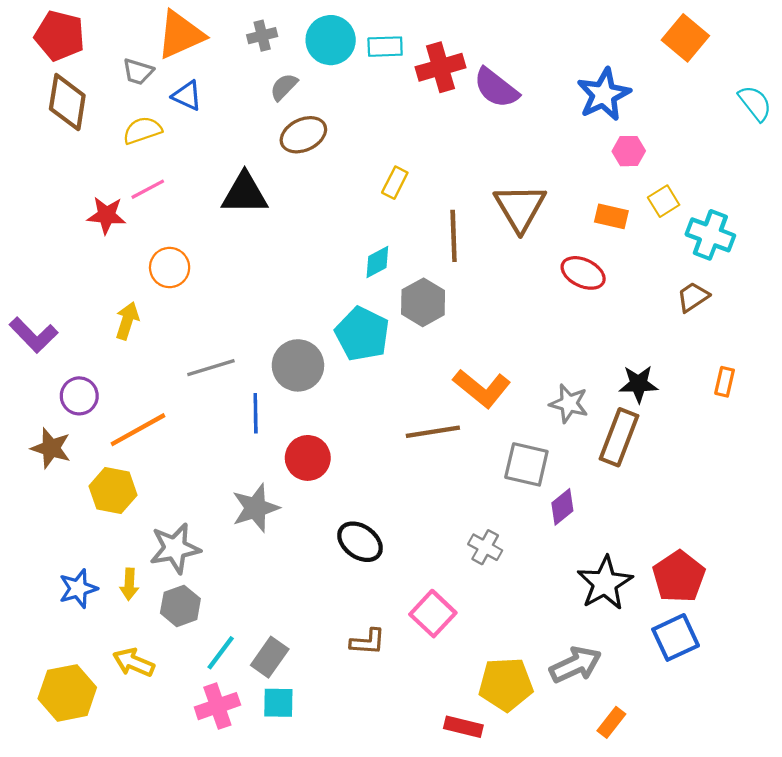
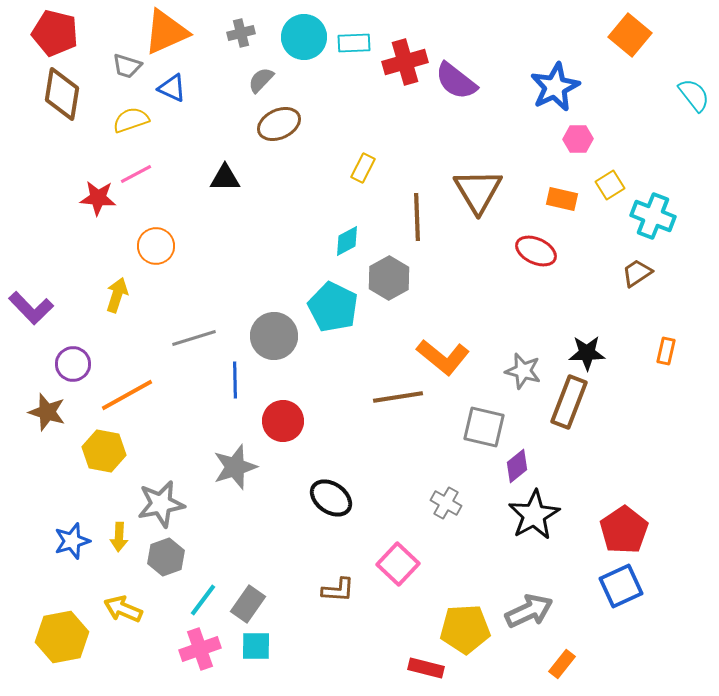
black triangle: (245, 194) -> (225, 178), size x0.7
black star: (605, 583) -> (534, 515), moved

